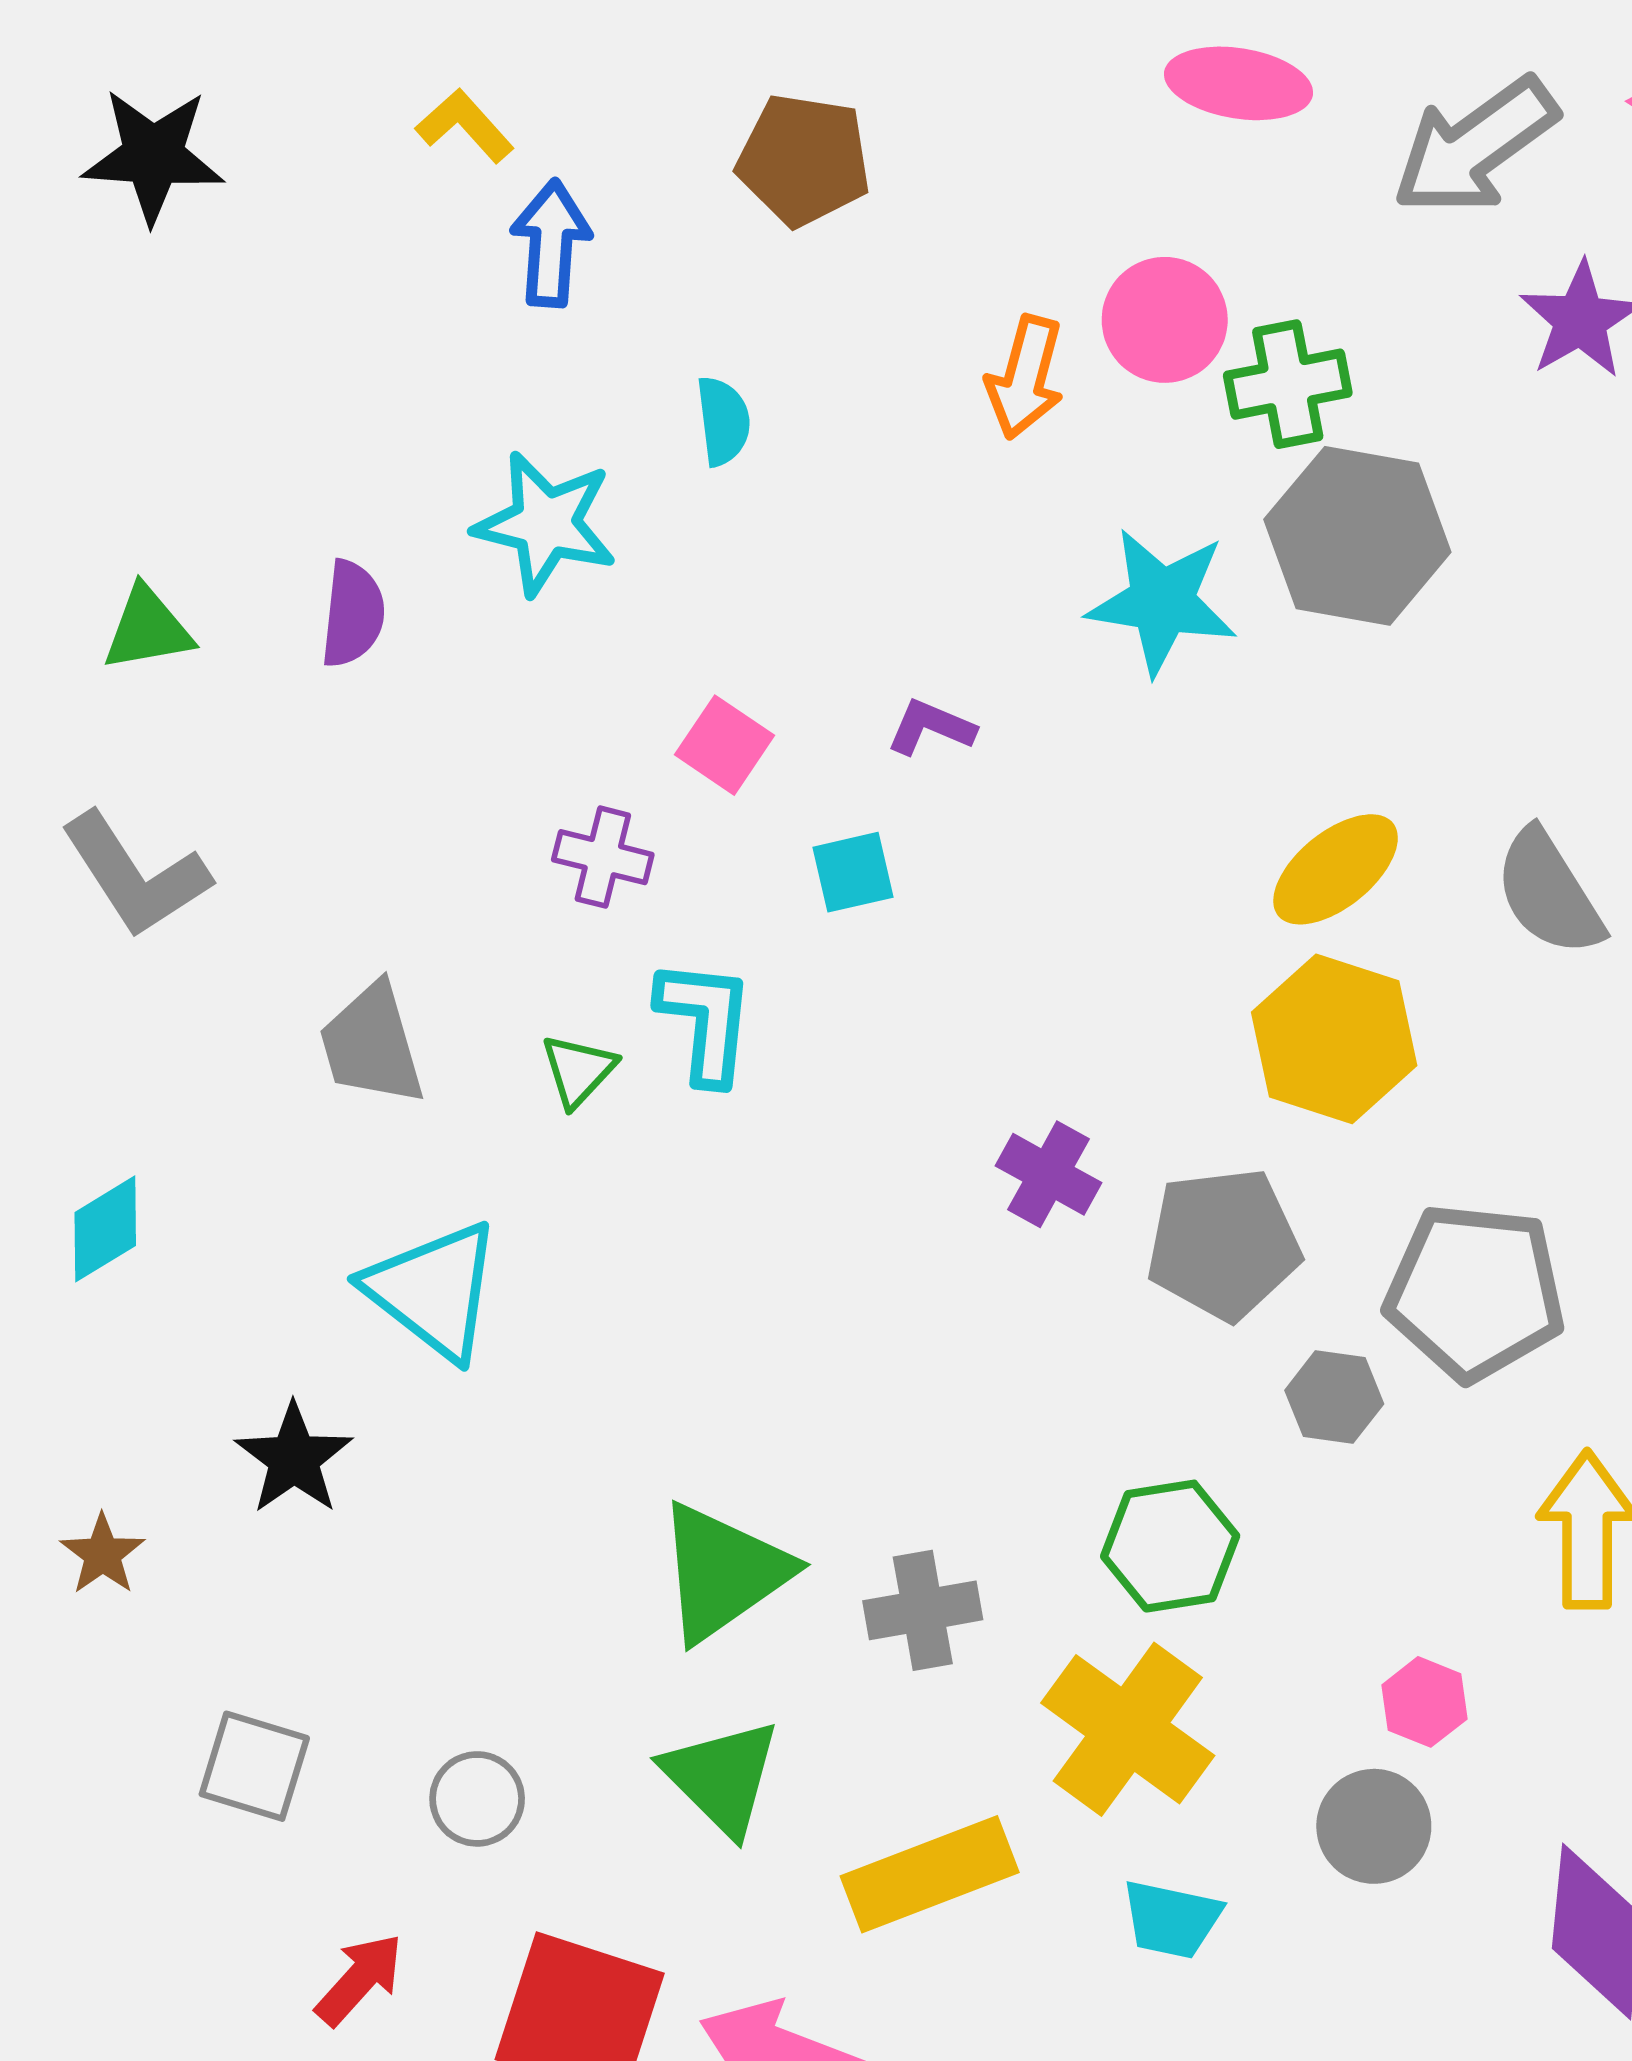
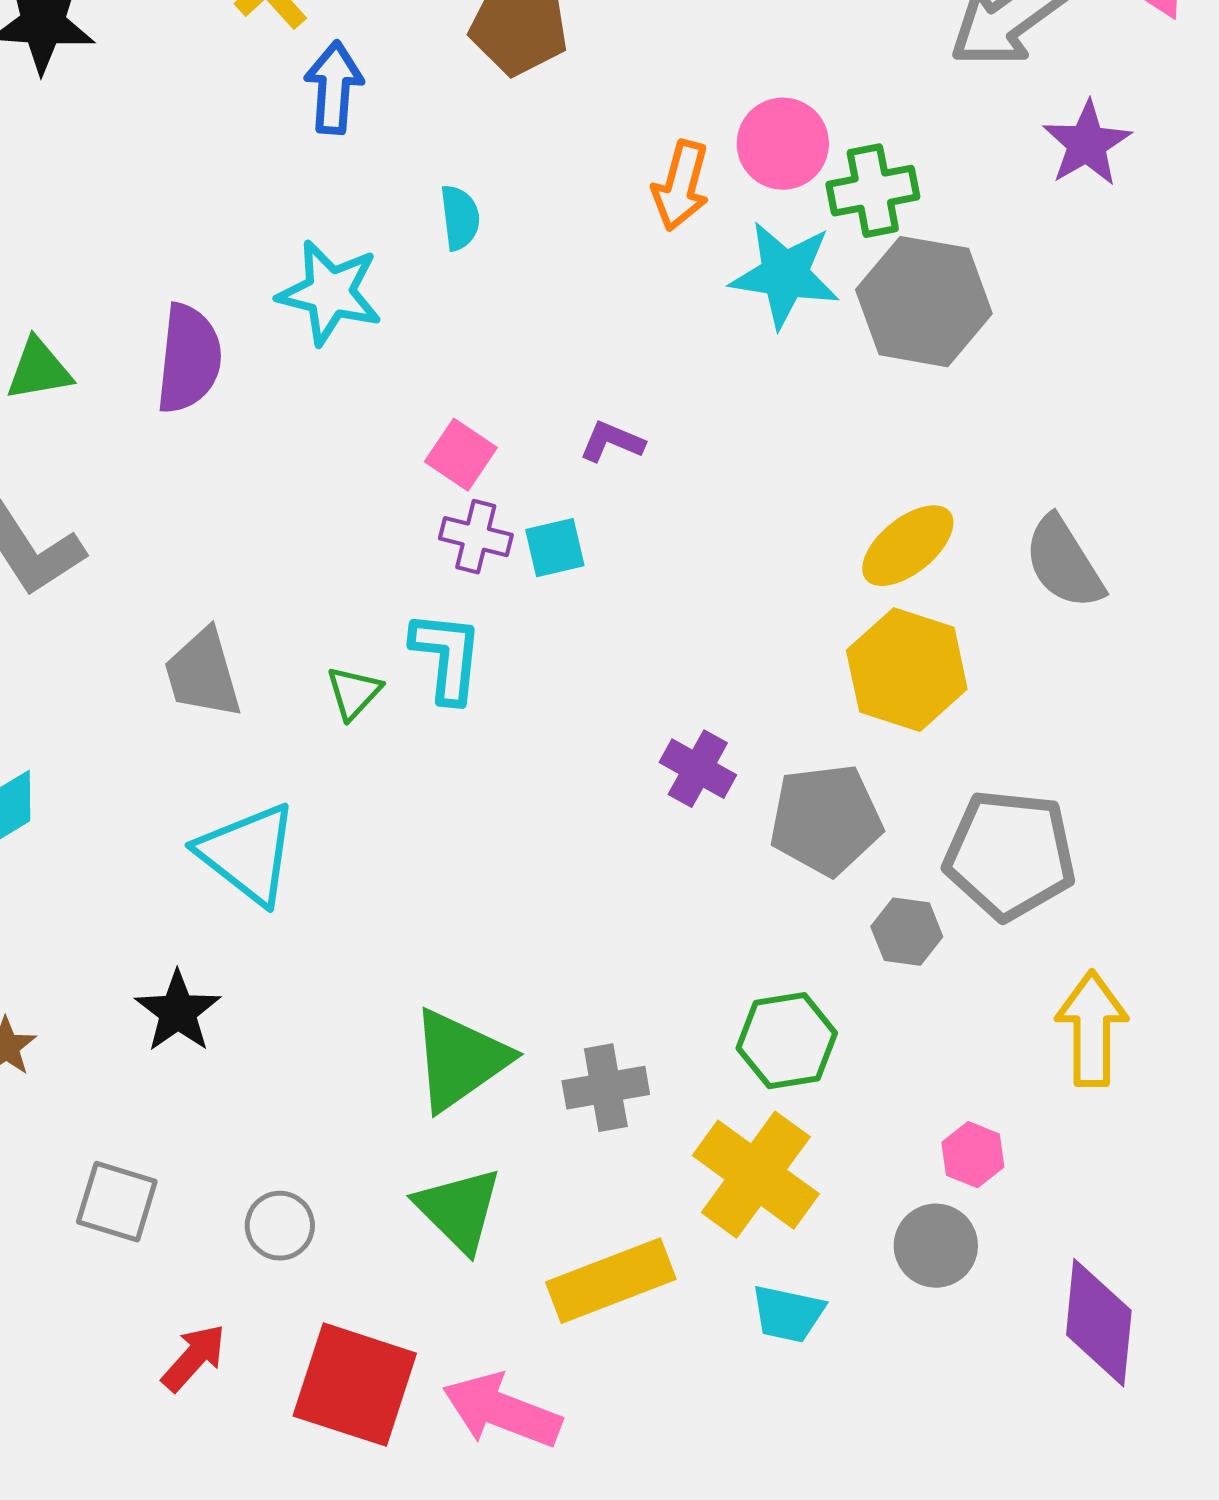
cyan star: (1162, 601) -> (785, 275), moved
purple semicircle: (353, 614) -> (189, 359), size x1.4
purple cross: (603, 857) -> (476, 537), moved
black star: (294, 1459) -> (178, 1012), moved

